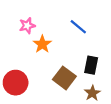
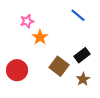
blue line: (78, 27) -> (78, 15), moved
black rectangle: (91, 65) -> (82, 55), turned 42

